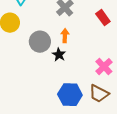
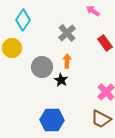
blue hexagon: (70, 95) -> (52, 120), moved

